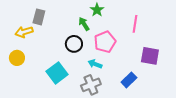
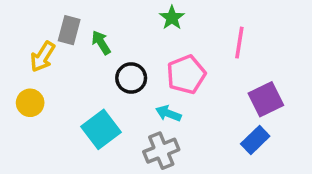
green arrow: (84, 24) -> (101, 43), moved
yellow arrow: (24, 32) -> (43, 57), turned -42
purple square: (150, 56) -> (266, 99), turned -36
blue rectangle: (129, 80) -> (255, 140), moved

